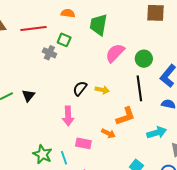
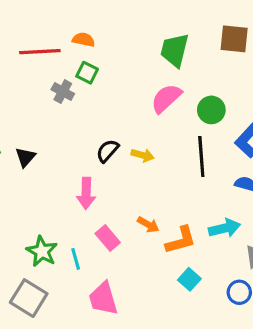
orange semicircle: (68, 13) -> (84, 40), moved
green trapezoid: (98, 25) -> (175, 50), moved
orange L-shape: (126, 116) -> (181, 240), moved
pink rectangle: (83, 143) -> (108, 238), turned 35

